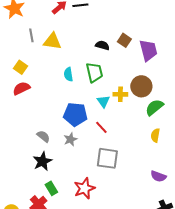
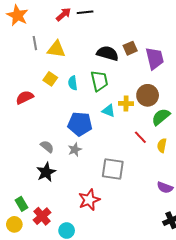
brown square: (124, 40) -> (130, 48), turned 32
black semicircle: (102, 45) -> (108, 53), size x1.5
yellow square: (20, 67) -> (50, 79), moved
cyan triangle: (103, 101) -> (109, 111), turned -32
red line: (101, 127) -> (140, 137), moved
green rectangle: (51, 188) -> (22, 204), moved

